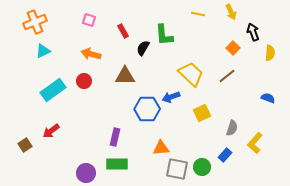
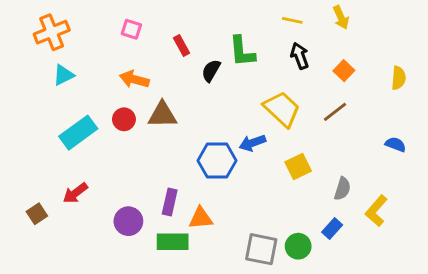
black arrow: (253, 32) -> (300, 56), moved
brown triangle: (125, 76) -> (162, 115), moved
orange triangle: (161, 148) -> (201, 218), moved
purple circle: (86, 173) -> (128, 221), moved

